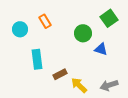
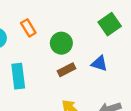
green circle: (83, 33) -> (61, 43), moved
brown rectangle: (60, 74) -> (66, 70), moved

